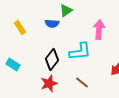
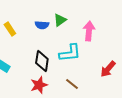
green triangle: (66, 10) -> (60, 20), moved
black diamond: (52, 59) -> (42, 61), turned -30

